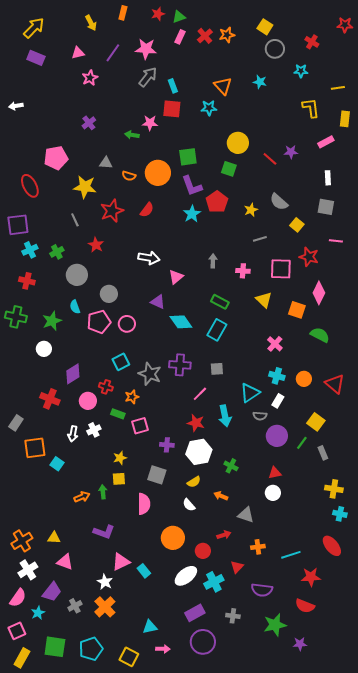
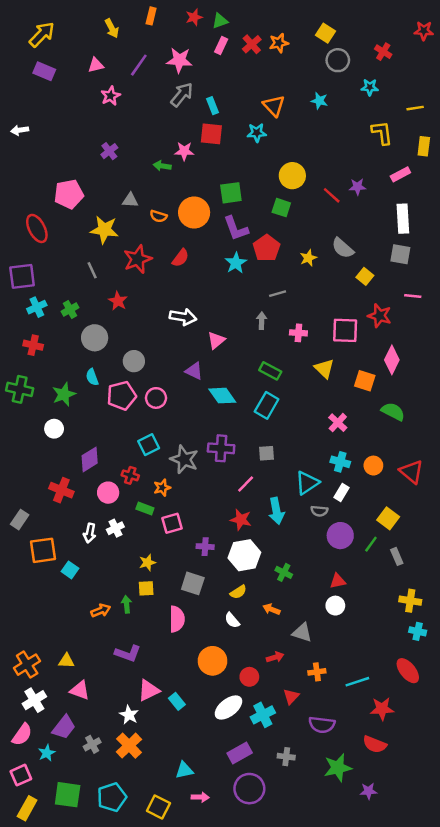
white rectangle: (328, 178) -> (403, 219), size x1.6
gray line: (260, 239) -> (278, 294), moved

